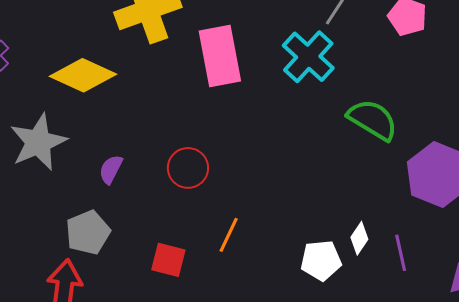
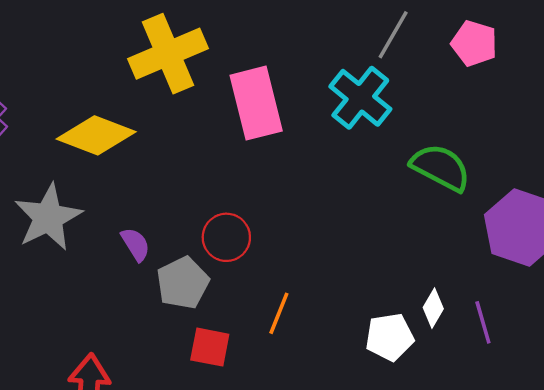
purple semicircle: (111, 169) -> (136, 244), turned 124
gray pentagon: (88, 232) -> (183, 283), moved

